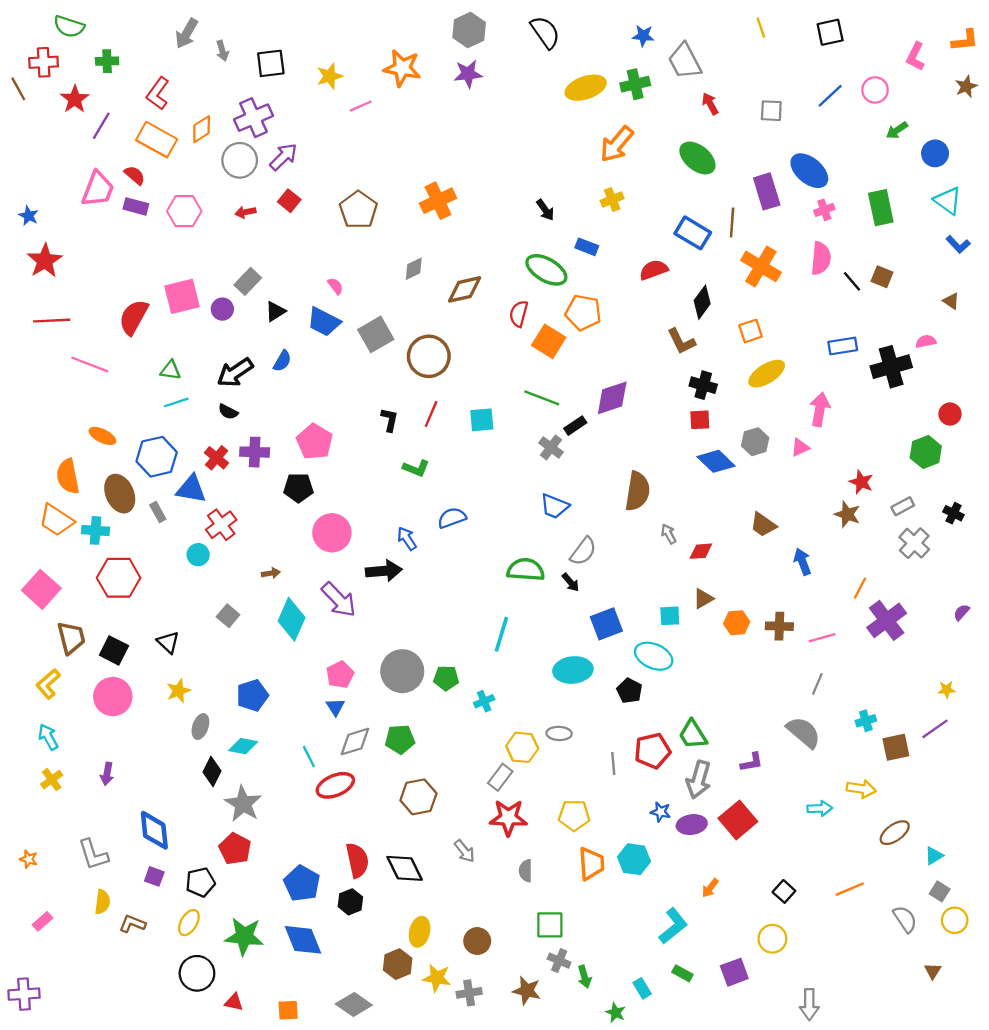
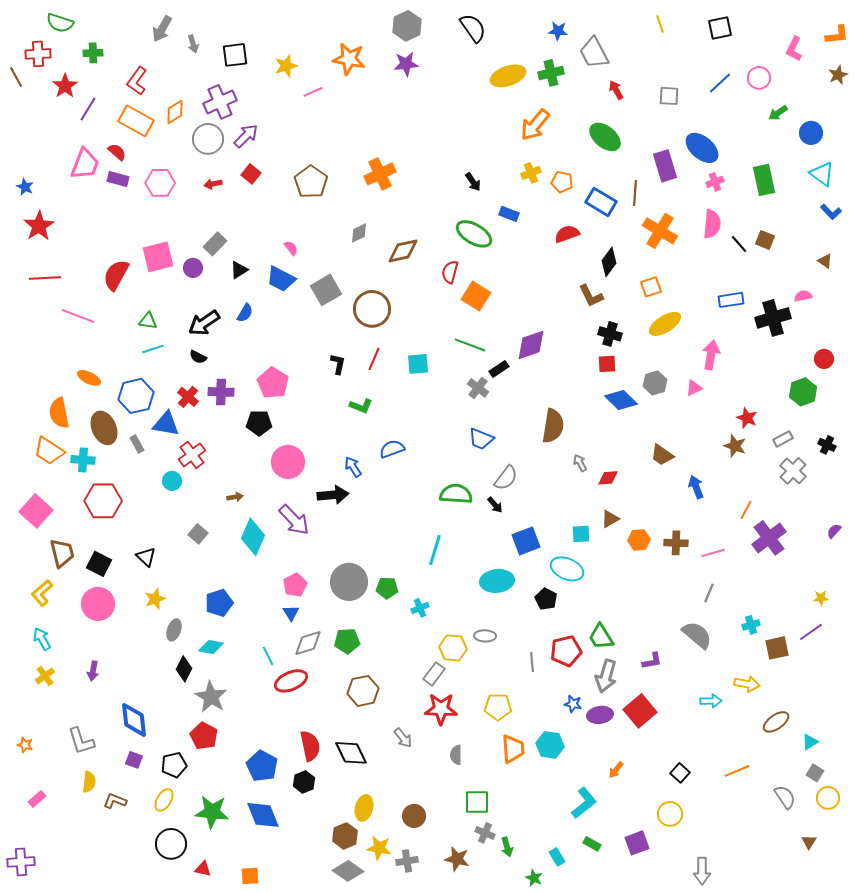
orange pentagon: (583, 313) -> (562, 182), moved, size x0.7
gray diamond: (354, 1004) -> (348, 871), moved

